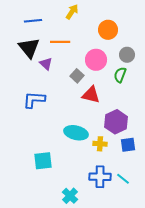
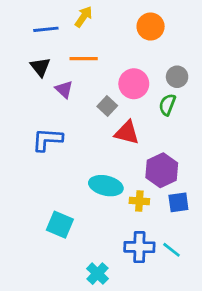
yellow arrow: (72, 12) -> (84, 17), moved
orange circle: (108, 30) -> (151, 27), moved
black triangle: (29, 48) -> (40, 67), size x0.7
cyan square: (43, 161) -> (60, 225), turned 30

